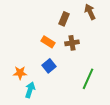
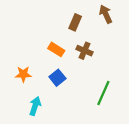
brown cross: (72, 43) -> (85, 51), turned 32
orange star: (20, 73) -> (23, 74), moved

